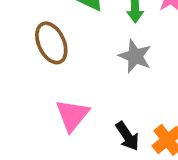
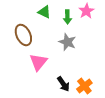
pink triangle: (72, 115) -> (38, 62), moved

